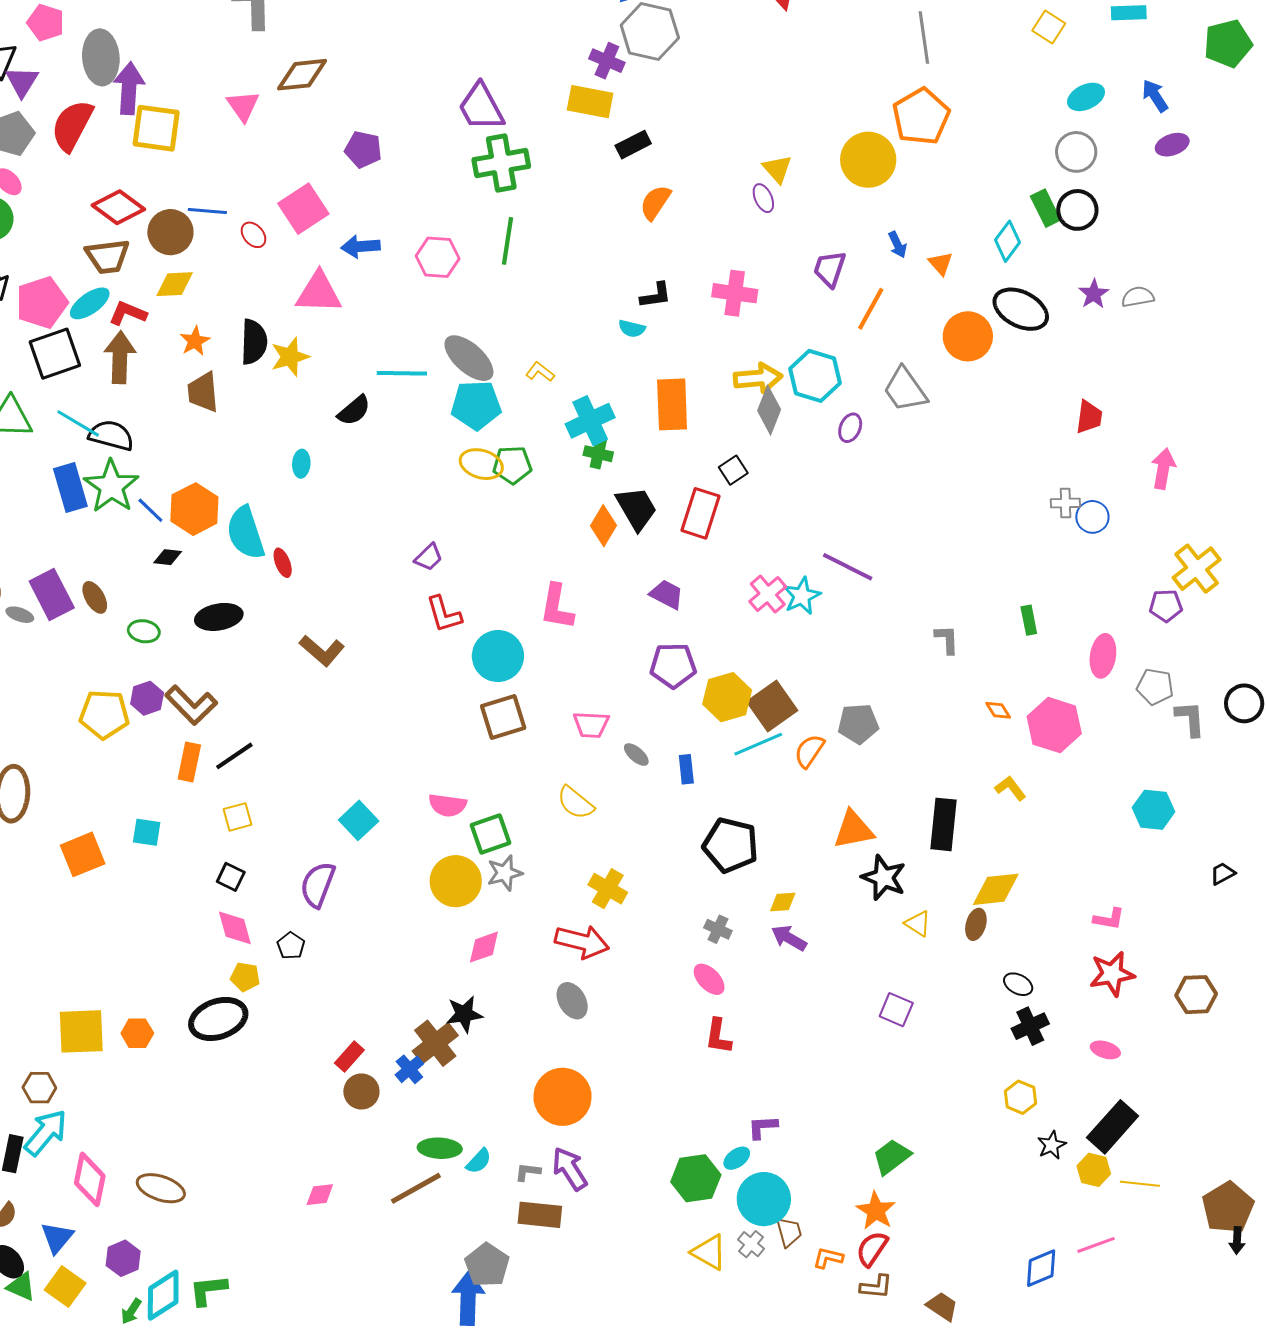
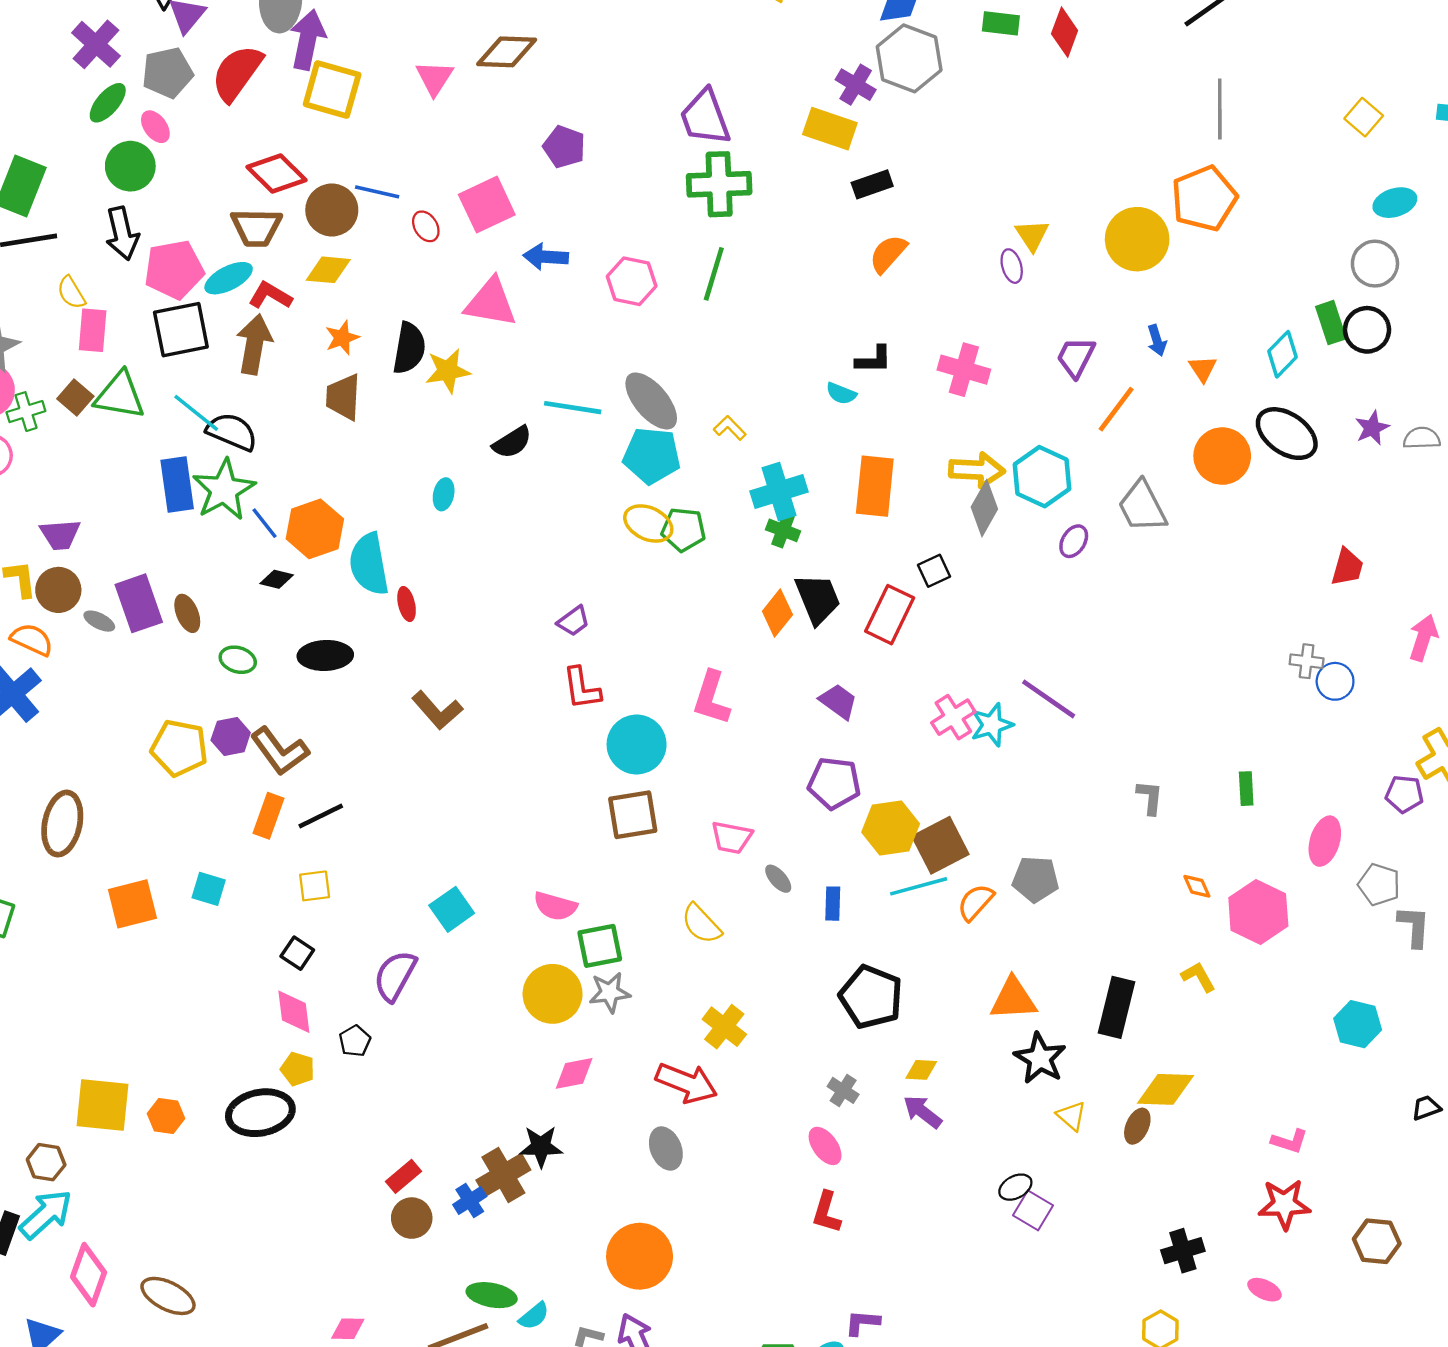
black ellipse: (1018, 984) -> (1015, 1187), moved, turned -64

